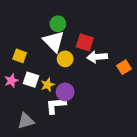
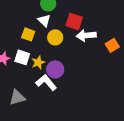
white triangle: (54, 41) -> (44, 20), size x0.6
yellow square: (20, 56) -> (28, 34), moved
white L-shape: (56, 105) -> (46, 82), turned 55

